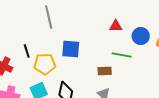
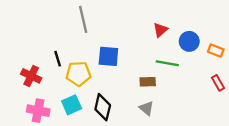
red triangle: (116, 26) -> (160, 30), turned -40

